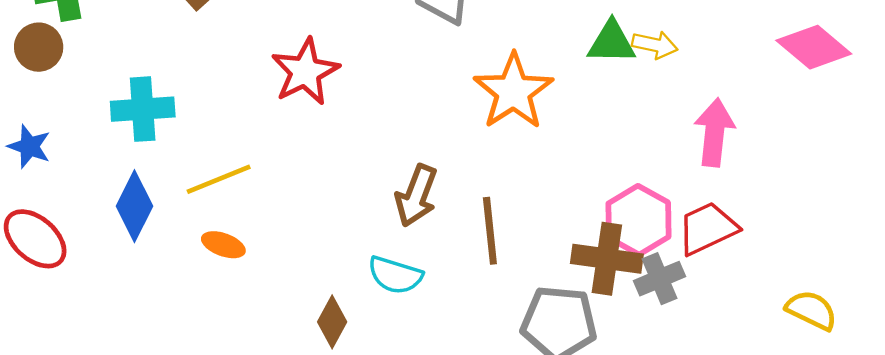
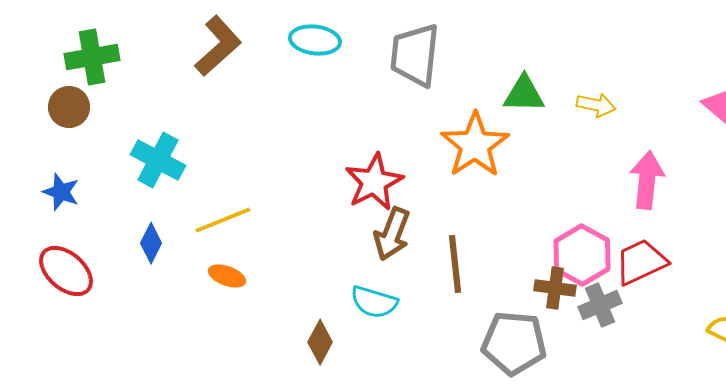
green triangle: (612, 42) -> (524, 94), moved
red star: (305, 72) -> (374, 182), moved
cyan cross: (143, 109) -> (158, 160), turned 32
blue diamond: (134, 206) -> (151, 243), size x0.7
brown cross: (607, 259) -> (555, 288), size x0.7

